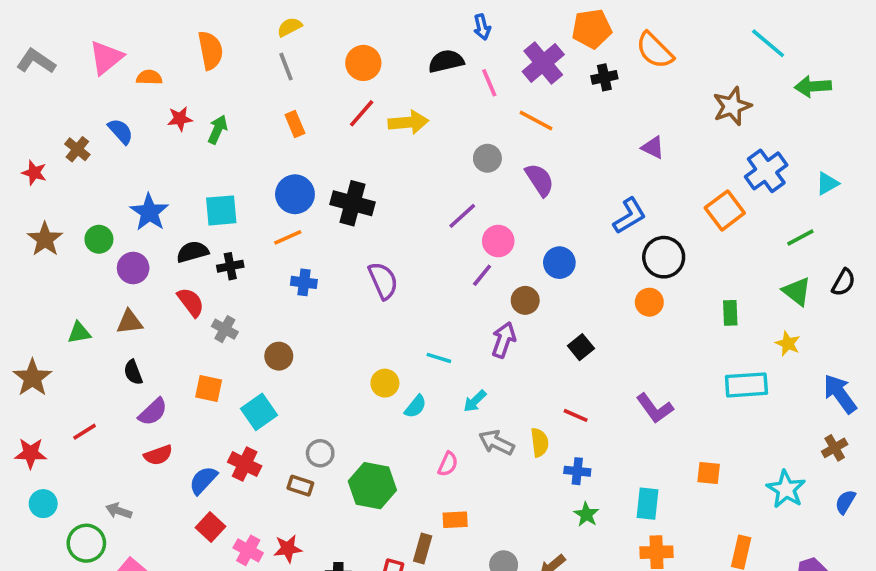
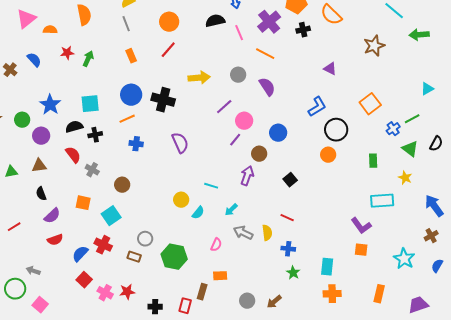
yellow arrow: (408, 122) -> (199, 78), moved
blue cross: (766, 171) -> (393, 129), moved, size x0.6
purple L-shape: (655, 408) -> (361, 226), moved

